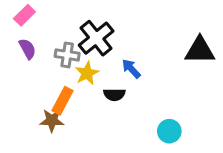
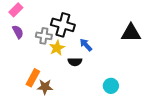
black cross: (96, 38) -> (63, 25), turned -35
orange rectangle: (63, 101) -> (33, 78), moved
brown star: (52, 121) -> (45, 87), moved

